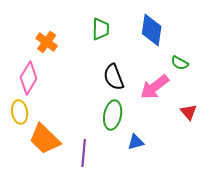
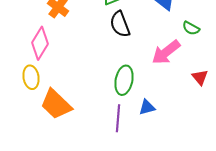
black semicircle: (114, 77) -> (120, 24), moved
purple line: (84, 153) -> (118, 118), moved

